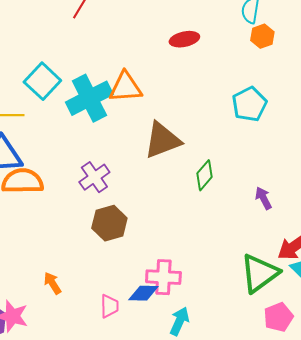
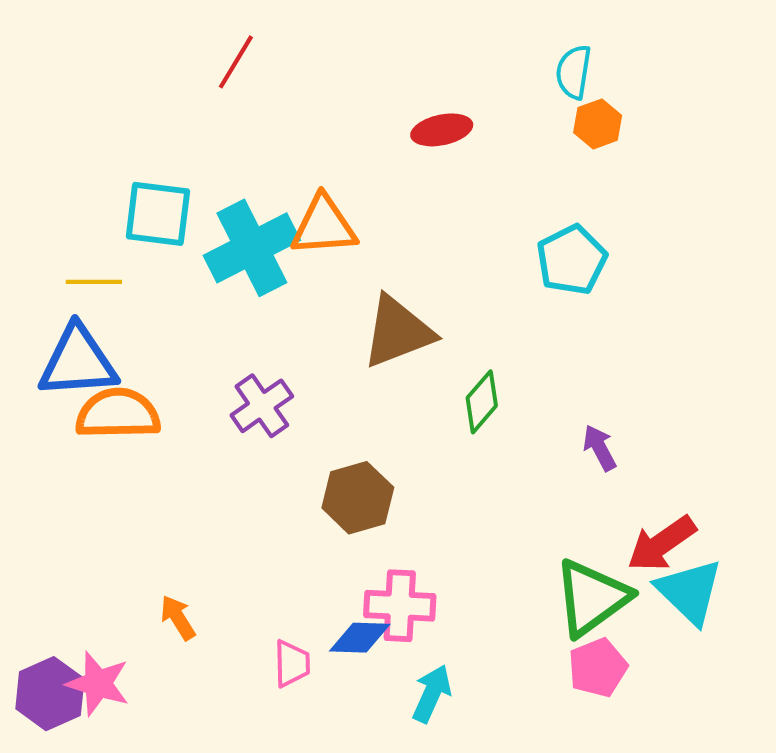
cyan square: (42, 81) -> (158, 214), turned -36
brown hexagon: (109, 223) -> (358, 498), moved
pink pentagon: (278, 317) -> (598, 668), moved

